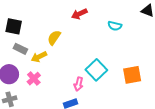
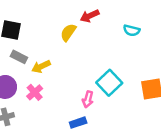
yellow semicircle: (54, 38) -> (68, 32), moved

